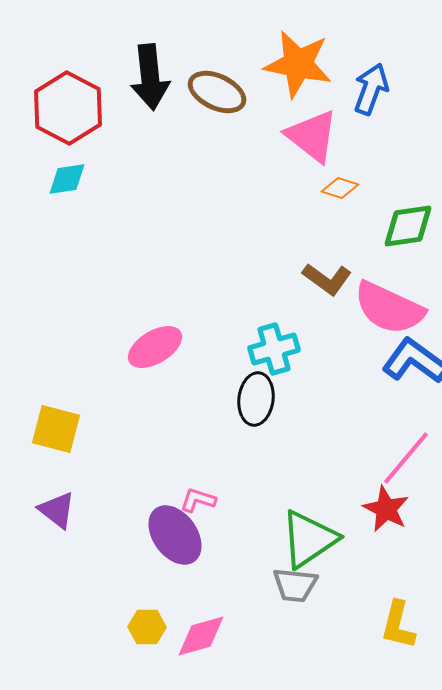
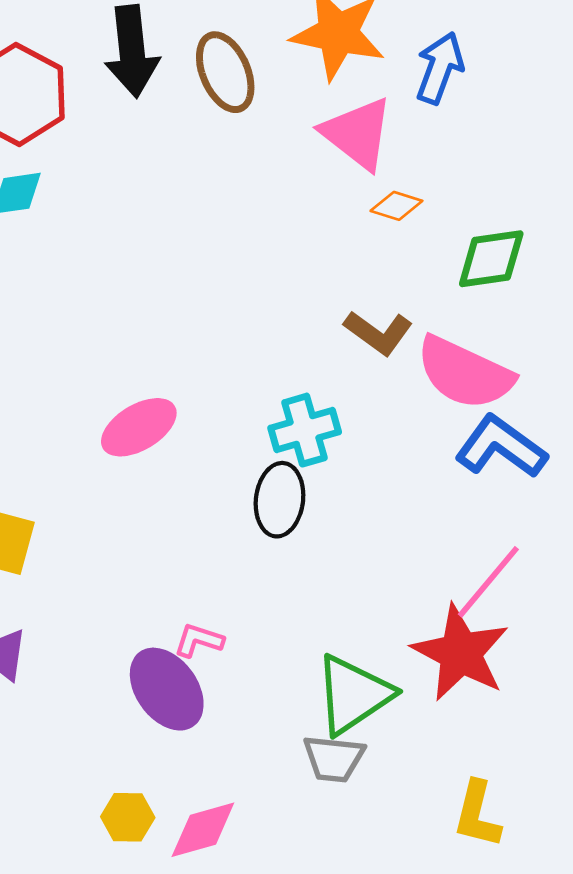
brown ellipse: (217, 92) -> (225, 72), turned 42
red star: (386, 509) -> (461, 653), size x1.5

